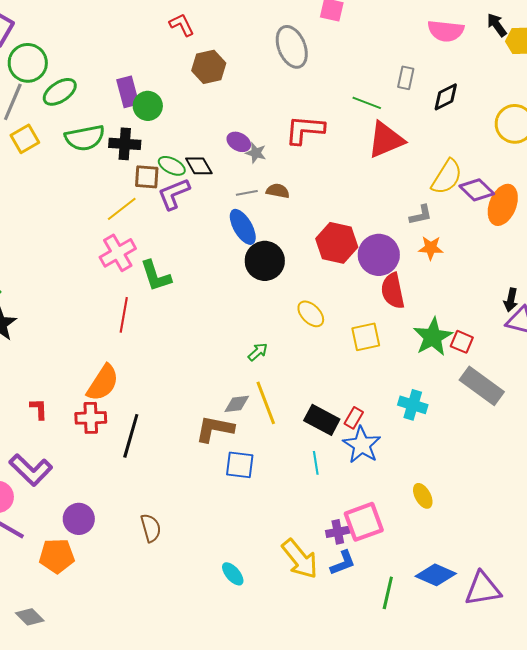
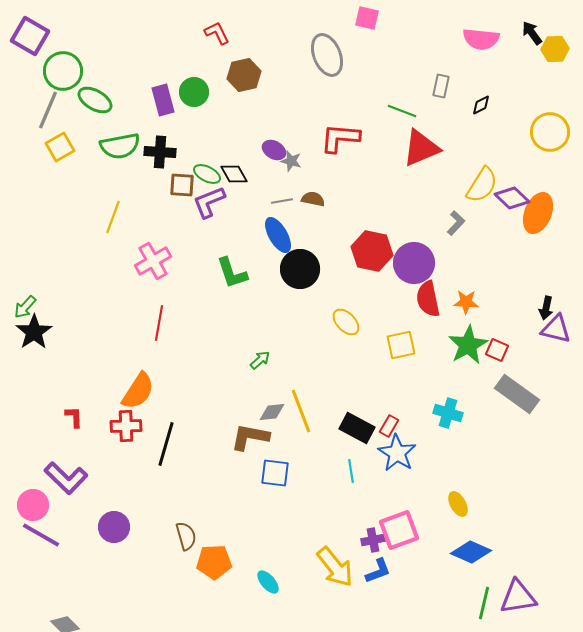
green ellipse: (60, 92) -> (95, 100), turned 64
black diamond: (446, 97) -> (481, 105), size x0.7
green circle: (148, 106) -> (194, 92), moved
yellow line: (122, 209) -> (113, 217), moved, turned -32
gray L-shape: (421, 215) -> (456, 223), turned -35
orange star: (431, 248) -> (466, 302), moved
green L-shape: (156, 276) -> (232, 273), moved
green arrow: (258, 352) -> (260, 360), moved
orange pentagon: (57, 556) -> (214, 562), moved
blue diamond: (436, 575) -> (471, 552), moved
green line: (388, 593) -> (484, 603), moved

